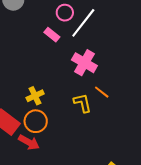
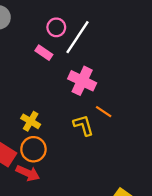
yellow cross: (35, 96) -> (31, 121), turned -30

